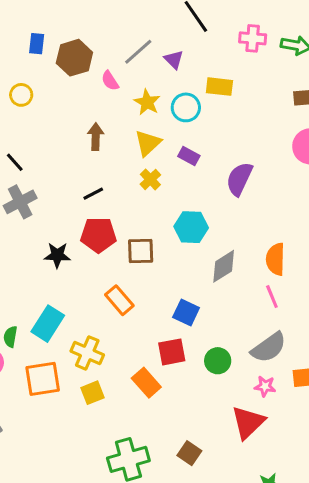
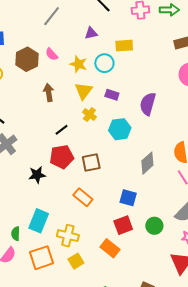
gray line: (138, 52) -> (52, 16), moved
brown hexagon: (74, 58) -> (27, 59), moved
purple triangle: (174, 60) -> (91, 33), turned -48
black line: (93, 194) -> (62, 130), moved
cyan hexagon: (191, 227) -> (120, 129), moved

